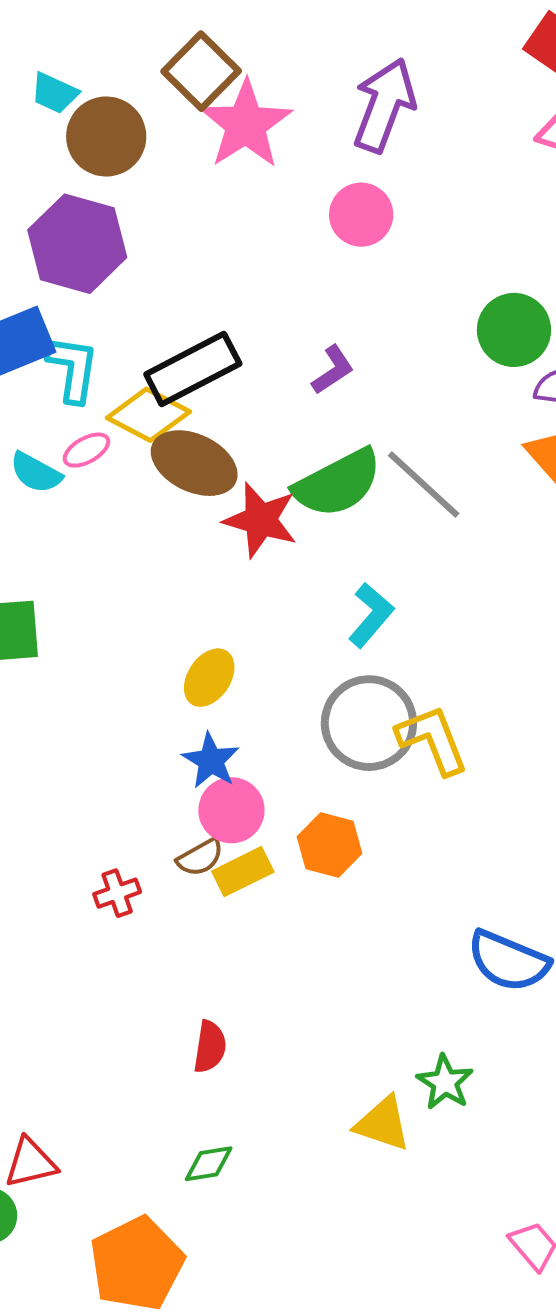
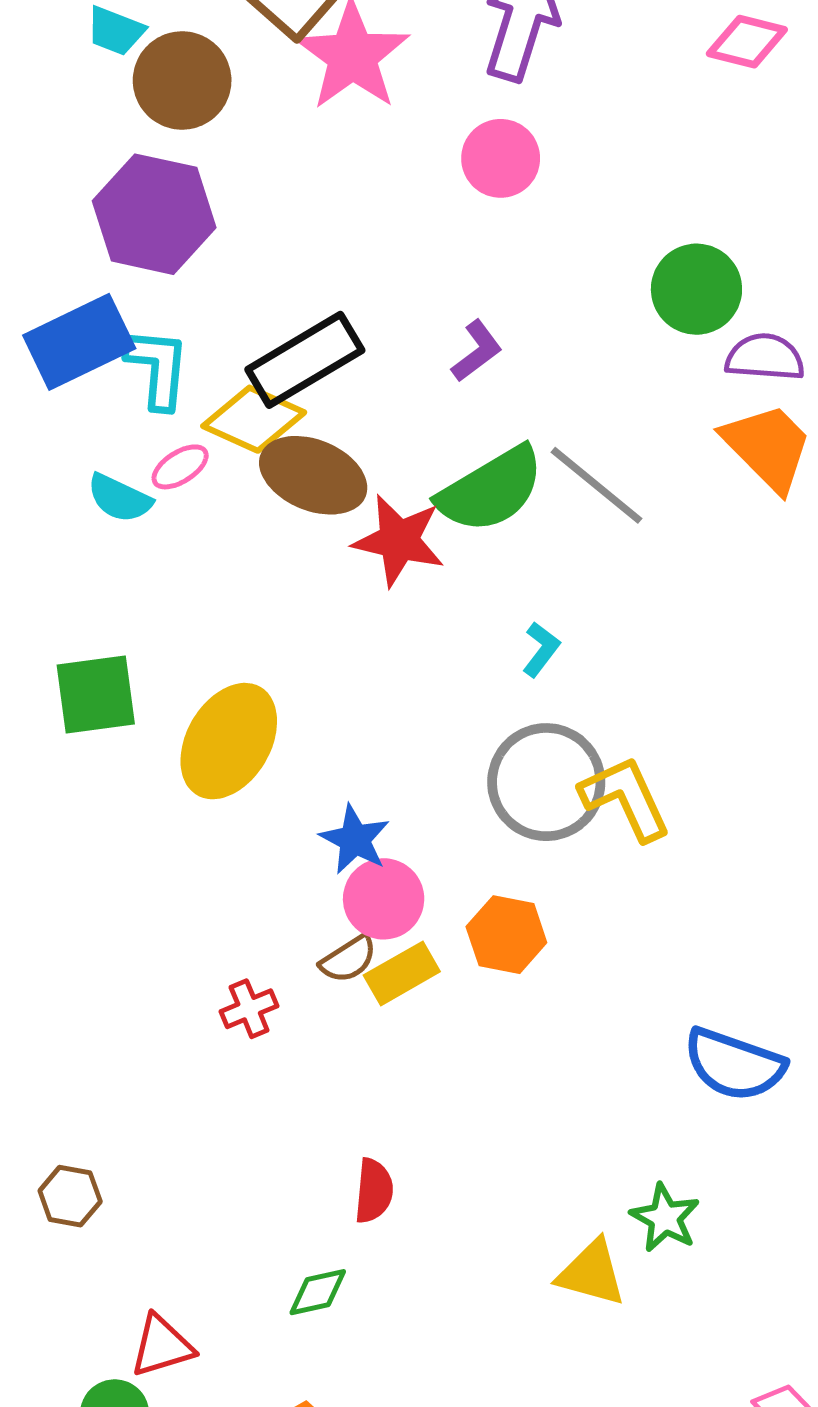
cyan L-shape: (371, 615) -> (541, 649), size x0.7
yellow ellipse: (209, 678) -> (229, 741), moved, size x1.6
green diamond: (209, 1164) -> (318, 1292), moved

